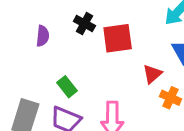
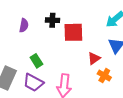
black cross: (84, 24) -> (52, 20), turned -32

